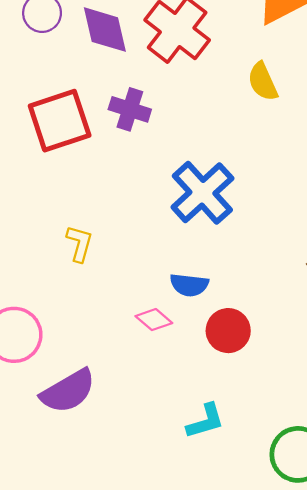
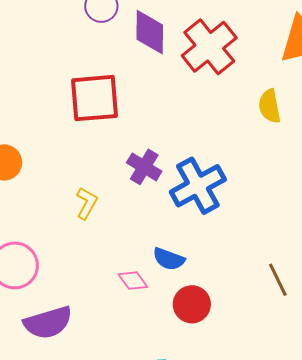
purple cross: (130, 109) -> (144, 167), moved

